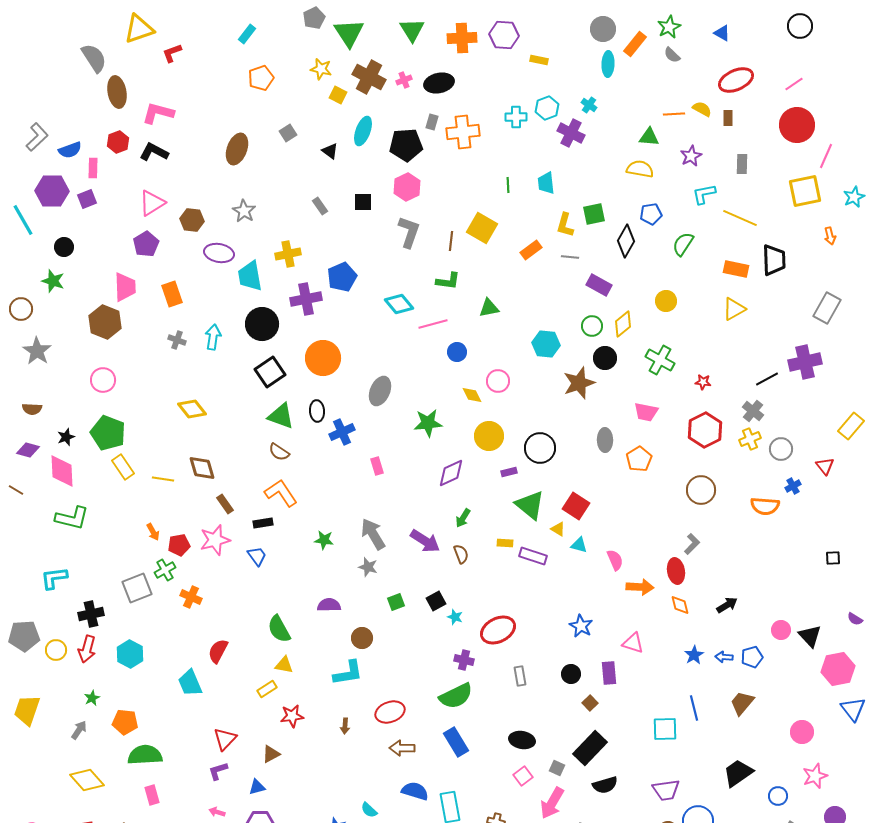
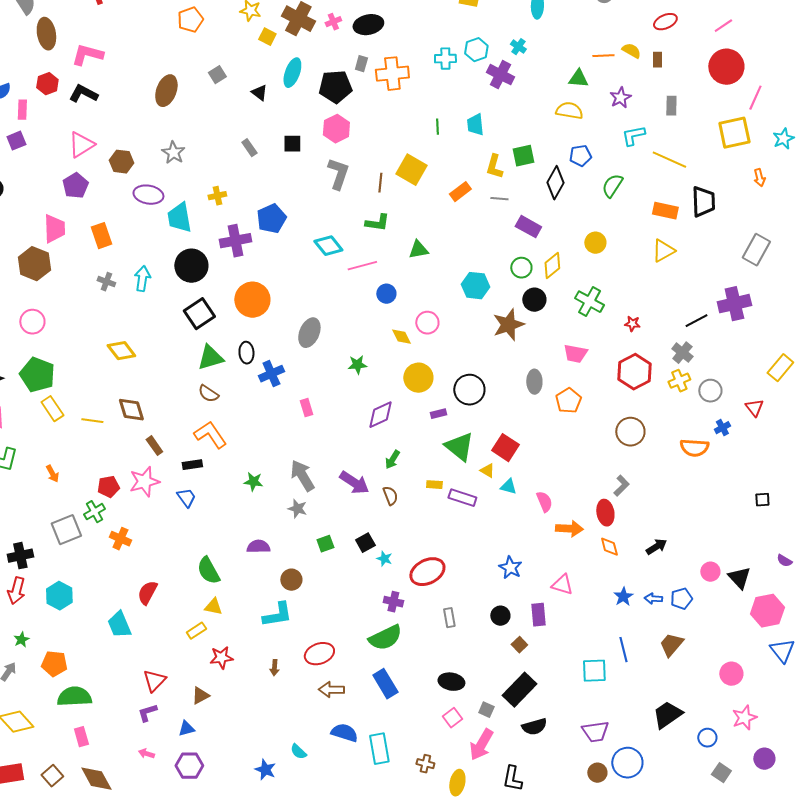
red ellipse: (736, 80) -> (665, 22), size x0.7
yellow cross: (288, 254) -> (217, 196), size x0.7
green triangle: (281, 416) -> (210, 358), turned -36
green star: (428, 423) -> (357, 365), size x0.7
orange arrow: (153, 532) -> (52, 474), moved

